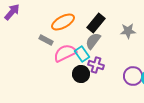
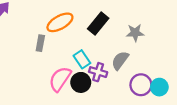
gray rectangle: (46, 40) -> (40, 43), turned 72
gray semicircle: (93, 41) -> (120, 60), moved
pink semicircle: (65, 53) -> (60, 79), moved, turned -30

